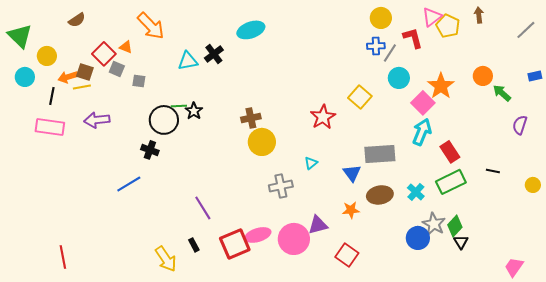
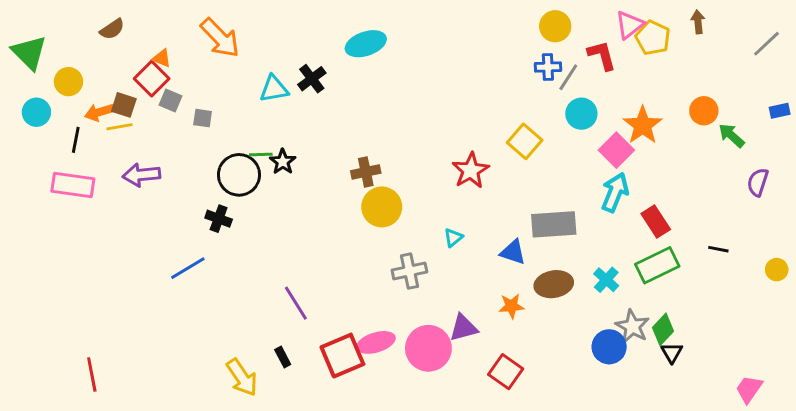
orange triangle: (126, 47) -> (162, 58), moved
blue triangle: (352, 173) -> (513, 252), turned -36

